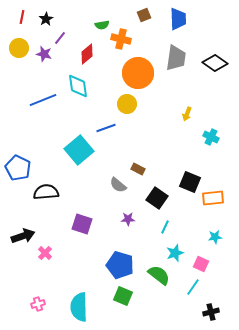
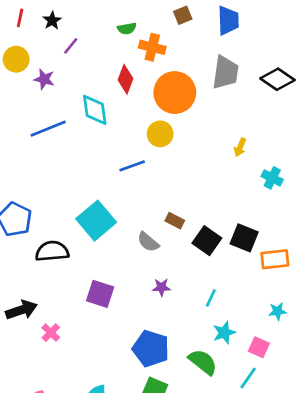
purple star: (44, 54) -> (44, 79), moved
red diamond: (87, 54) -> (125, 79), moved, turned -30
cyan square: (79, 150) -> (96, 221), moved
black square: (157, 198) -> (207, 241), moved

